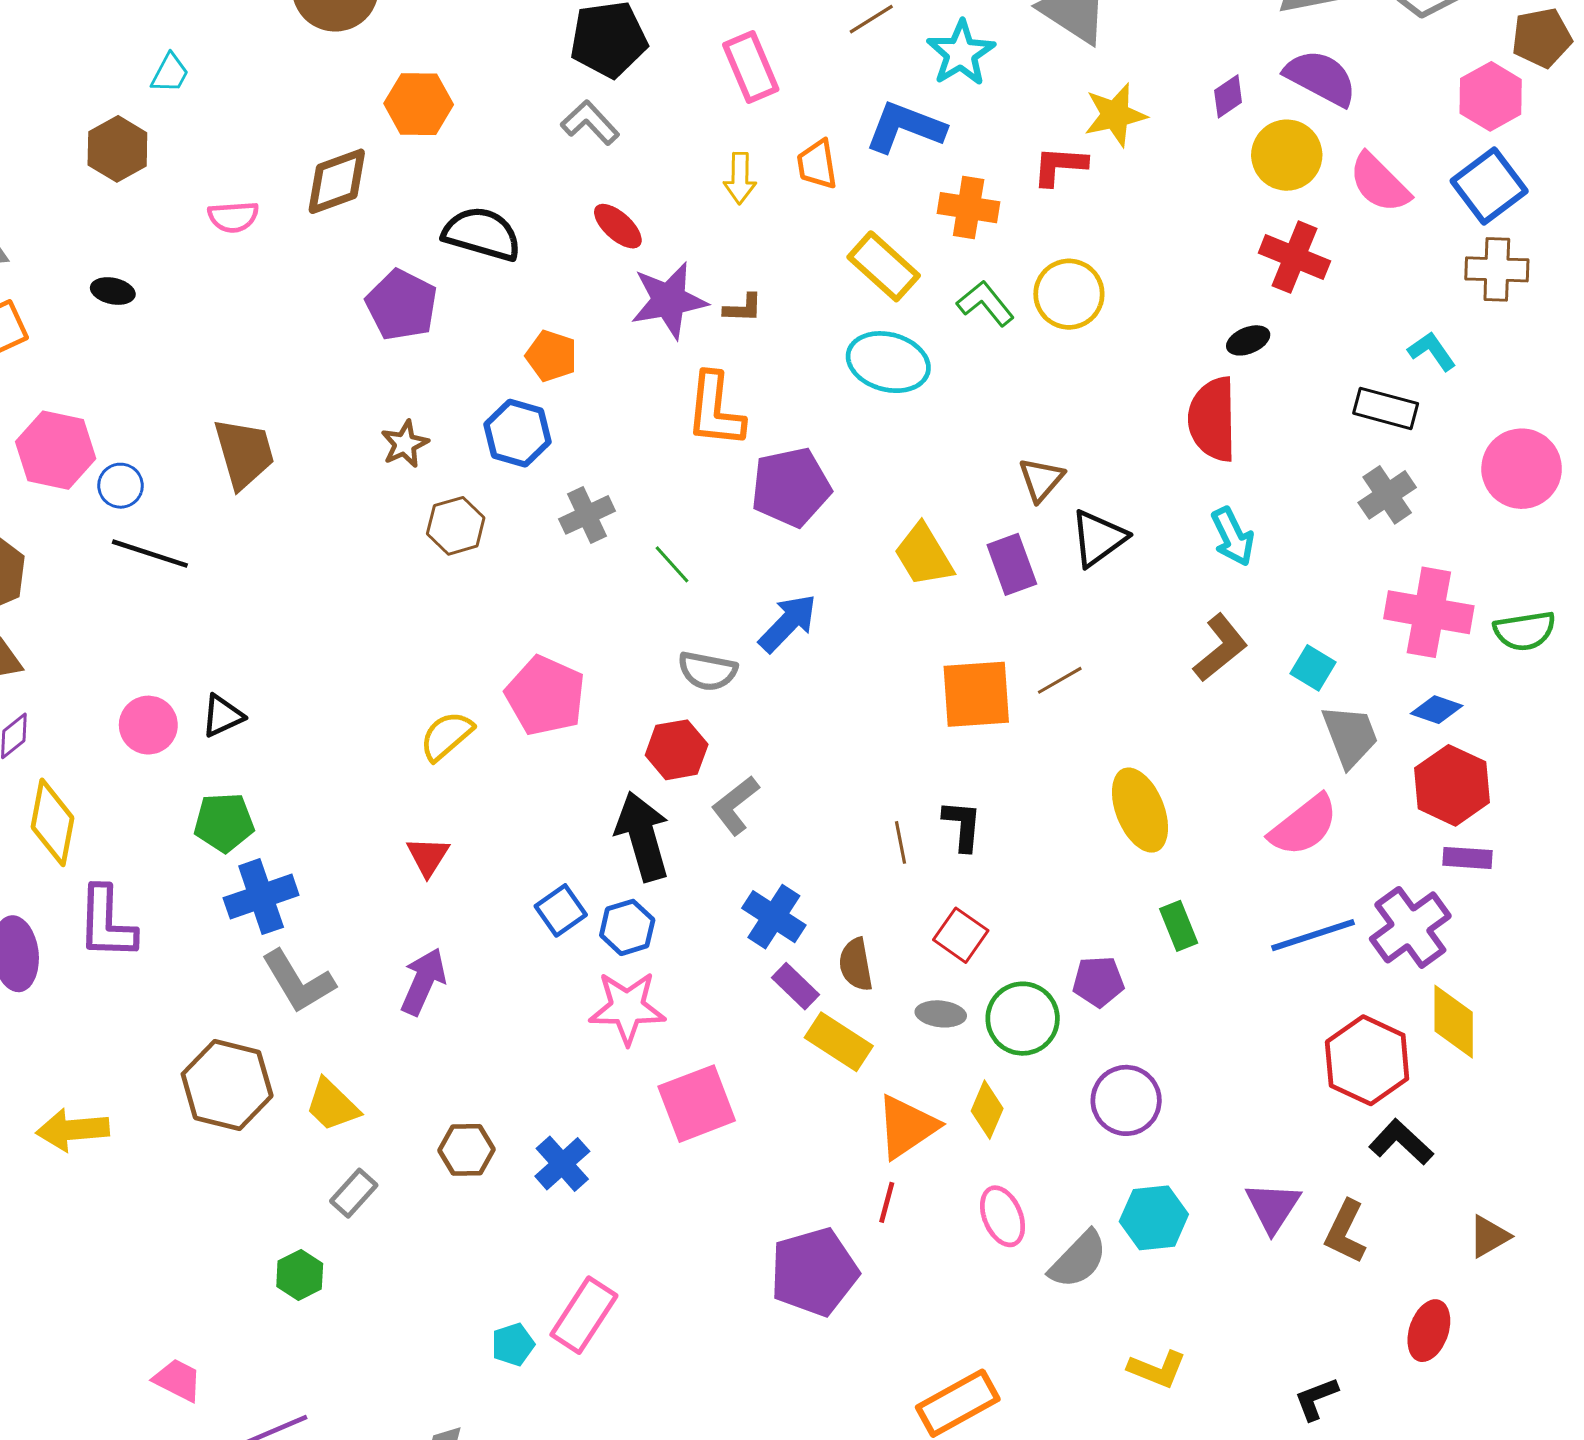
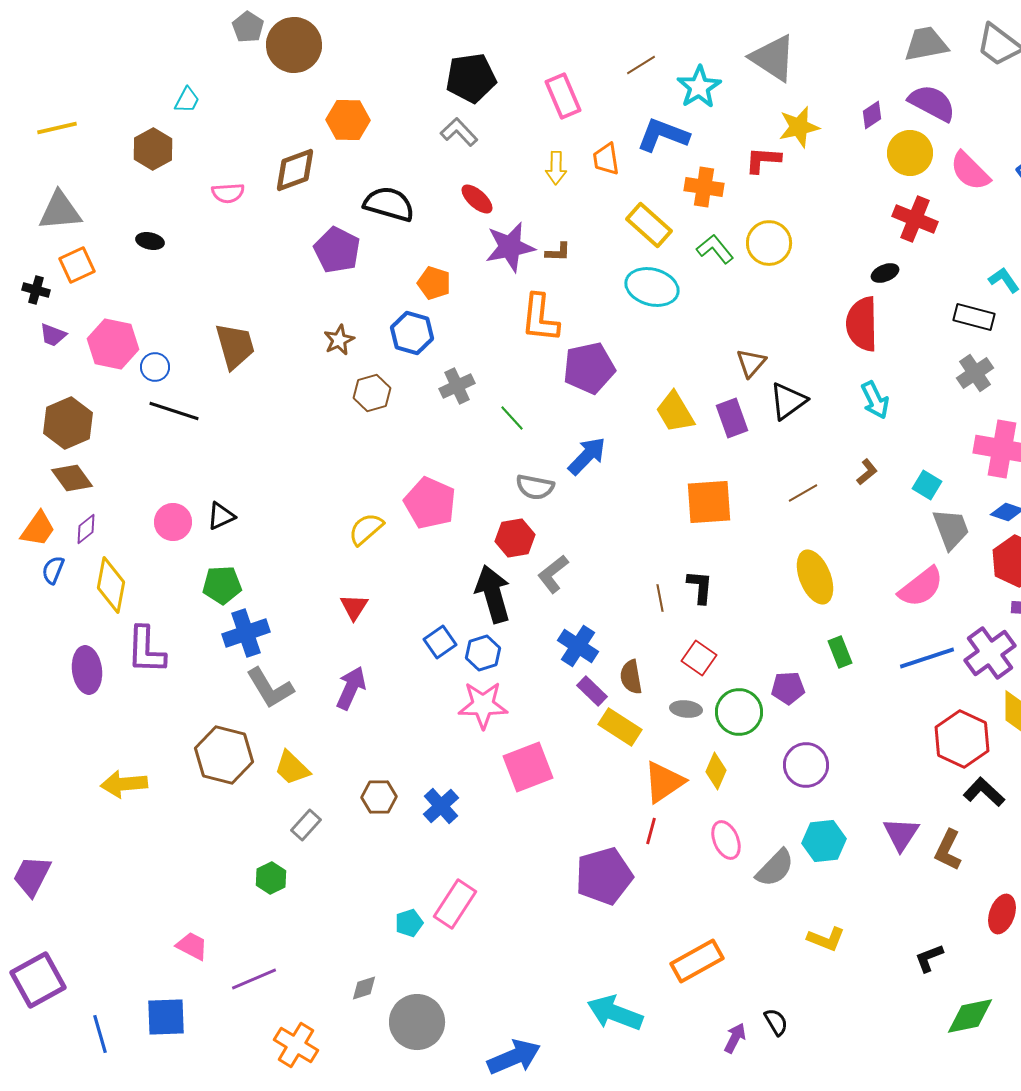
brown L-shape: (1220, 648) -> (867, 472), size x0.6
brown line: (1060, 680) -> (803, 493), moved

